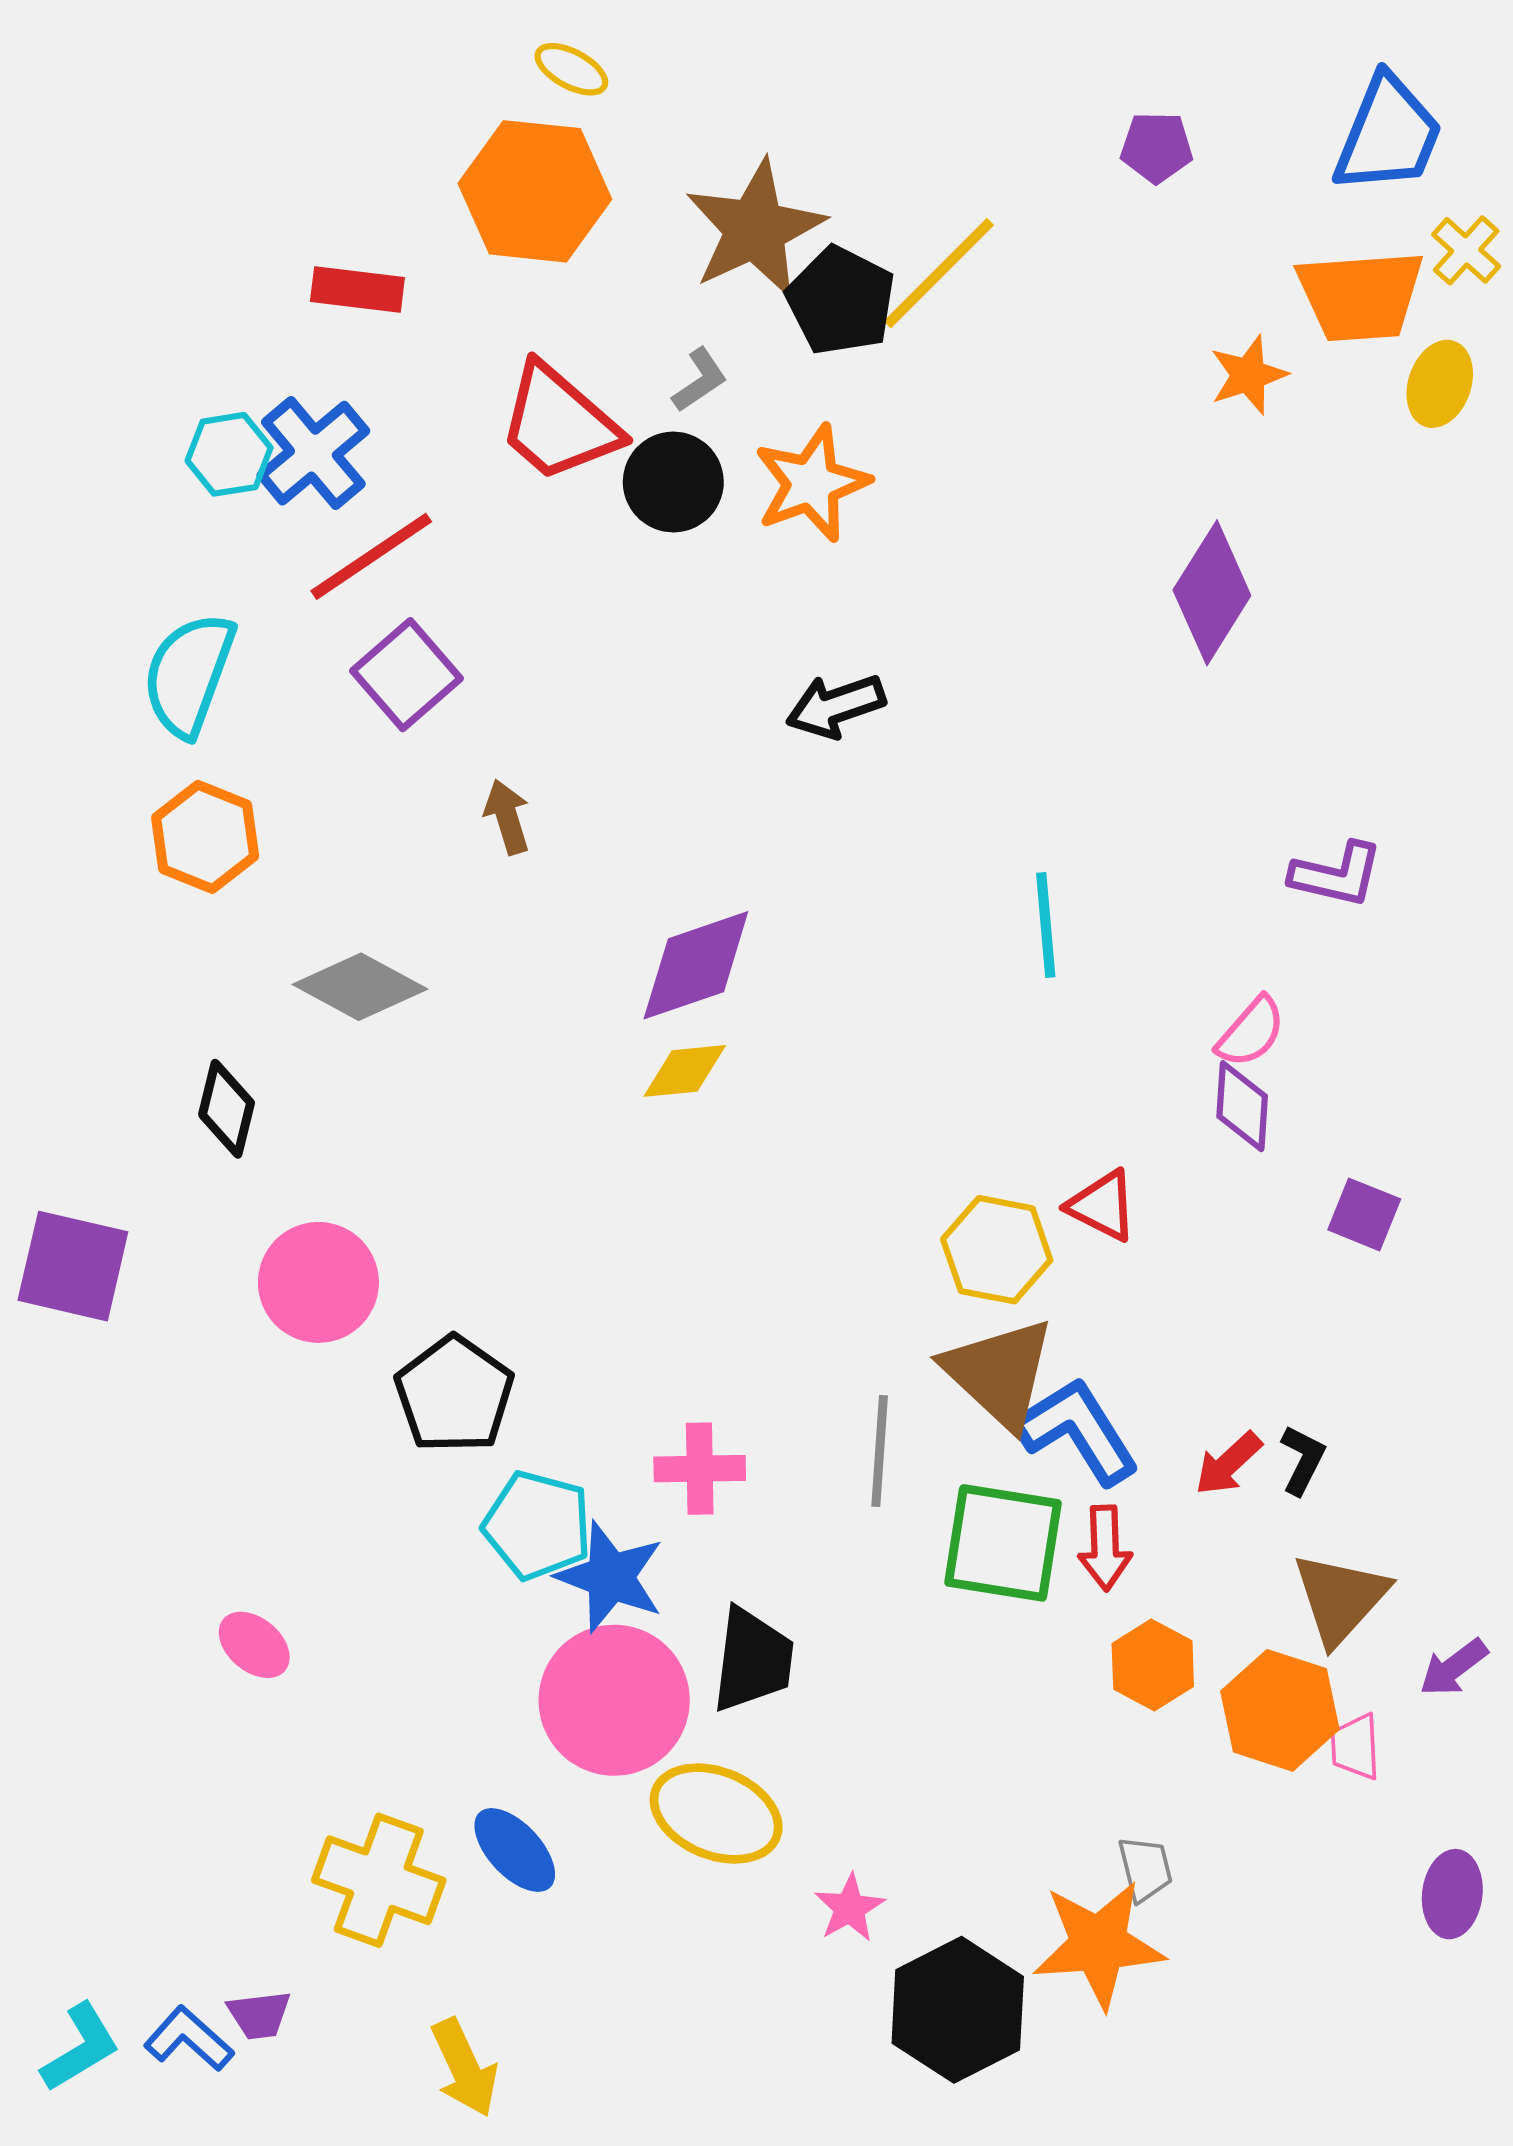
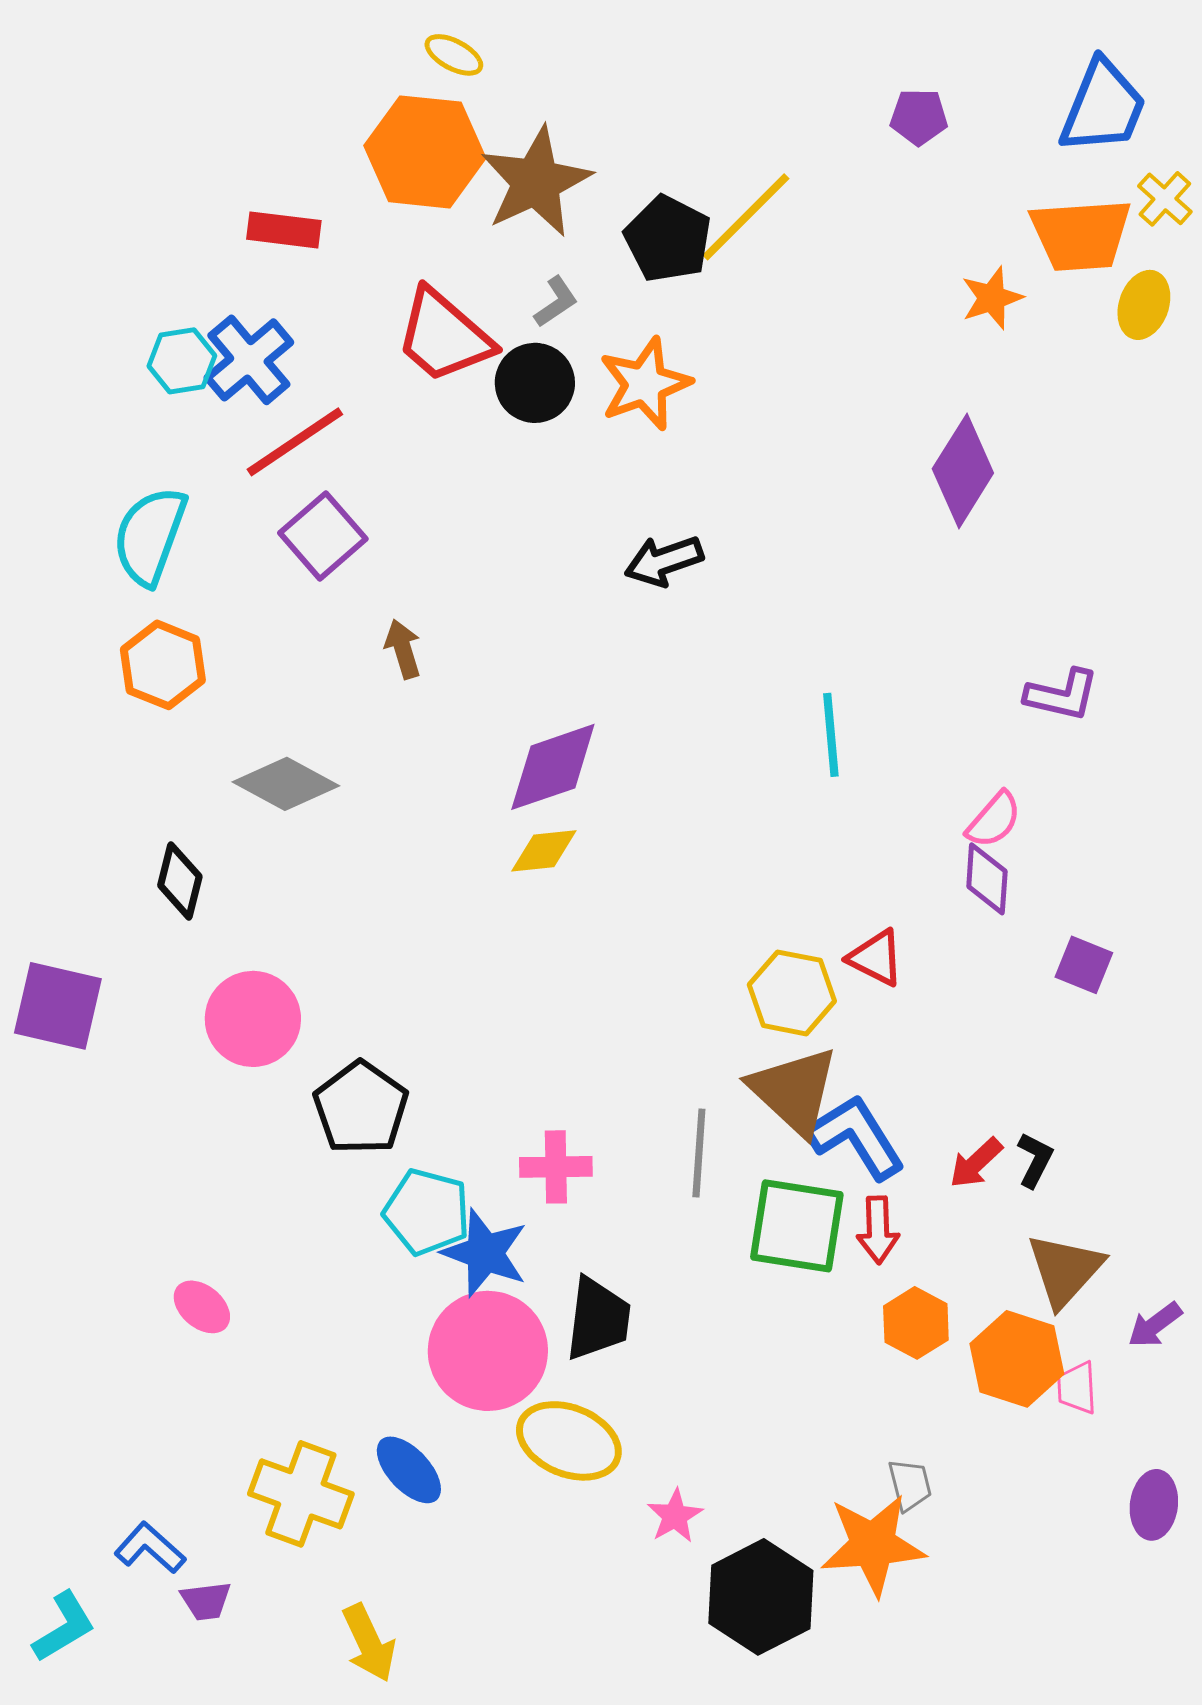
brown star: (755, 229) -> (536, 182), moved
blue L-shape: (189, 2039) -> (150, 1548), moved

